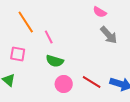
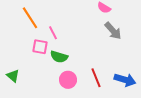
pink square: (18, 54) -> (40, 47), moved
red line: (92, 82) -> (96, 78), turned 36

